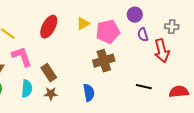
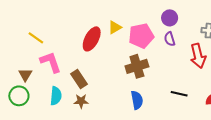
red ellipse: (49, 27) -> (92, 39), moved
purple semicircle: (143, 35) -> (170, 39), moved
blue semicircle: (89, 93) -> (137, 100), moved

